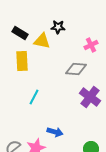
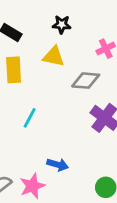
yellow triangle: (42, 41) -> (54, 57), moved

